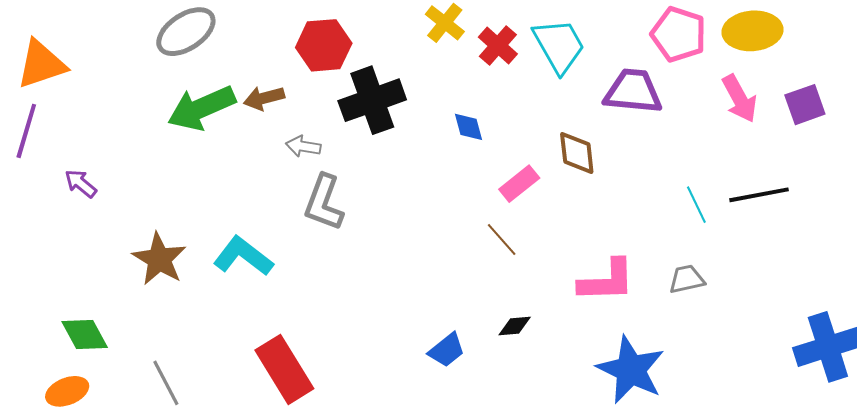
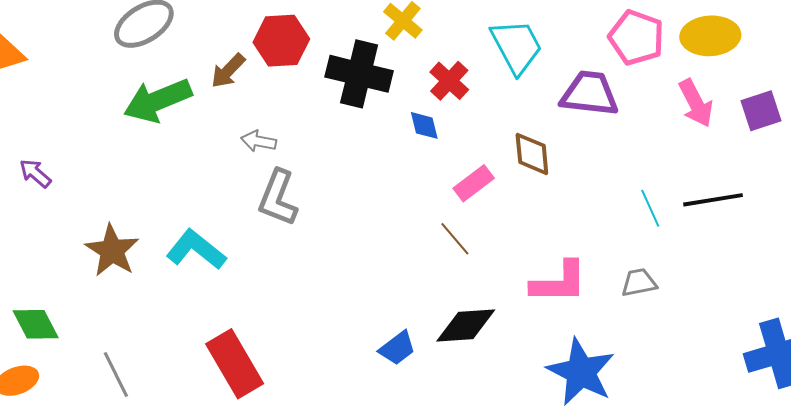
red cross: (498, 45) -> (449, 81), moved
brown arrow: (264, 98) -> (228, 71), moved, turned -33
black cross: (372, 100) -> (359, 74), moved, turned 32
black diamond: (515, 326) -> (466, 326), size x1.8

